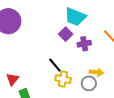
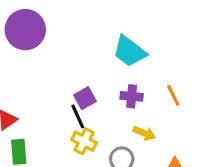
purple square: (66, 34) -> (85, 98), moved
yellow arrow: (96, 72) -> (144, 133), moved

